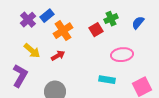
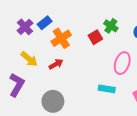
green cross: (111, 19) -> (111, 26), turned -32
pink ellipse: (122, 55) -> (122, 63), turned -65

